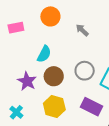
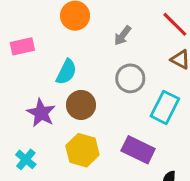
pink rectangle: (16, 28) -> (22, 46), moved
gray arrow: (82, 30) -> (123, 36), turned -96
gray circle: (85, 71) -> (130, 78), moved

